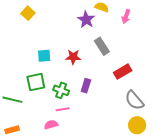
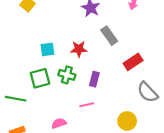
green cross: (61, 90) -> (67, 75), moved
pink line: (63, 109) -> (87, 105), moved
yellow circle: (137, 125) -> (127, 121), moved

